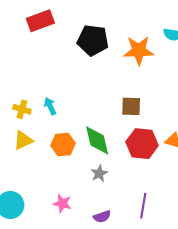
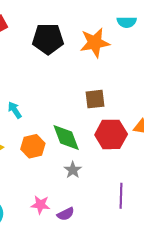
purple semicircle: (102, 217) -> (66, 214), moved

